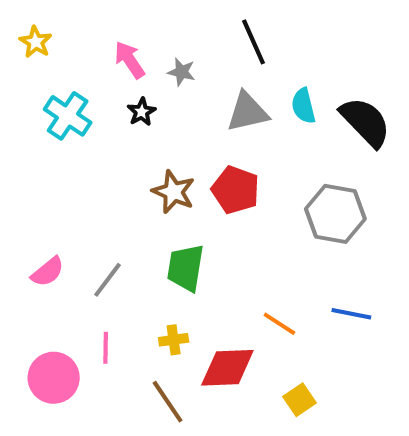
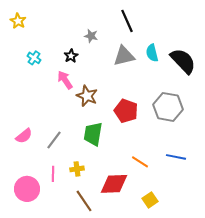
pink arrow: (130, 60) -> (65, 80), moved
cyan cross: (68, 116) -> (34, 58), size x0.6
red pentagon: (235, 190) -> (126, 111), moved
yellow cross: (174, 340) -> (77, 169), moved

